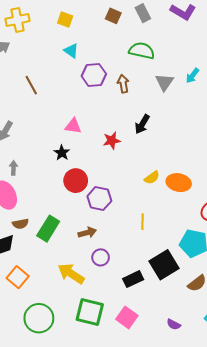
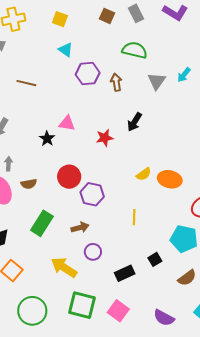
brown line: (31, 85) -> (26, 83), turned -48
black star: (62, 153) -> (47, 139), moved
brown semicircle: (20, 224) -> (29, 184), moved
black square: (164, 265) -> (155, 259), size x0.5
purple semicircle: (174, 324) -> (164, 318), size x1.5

